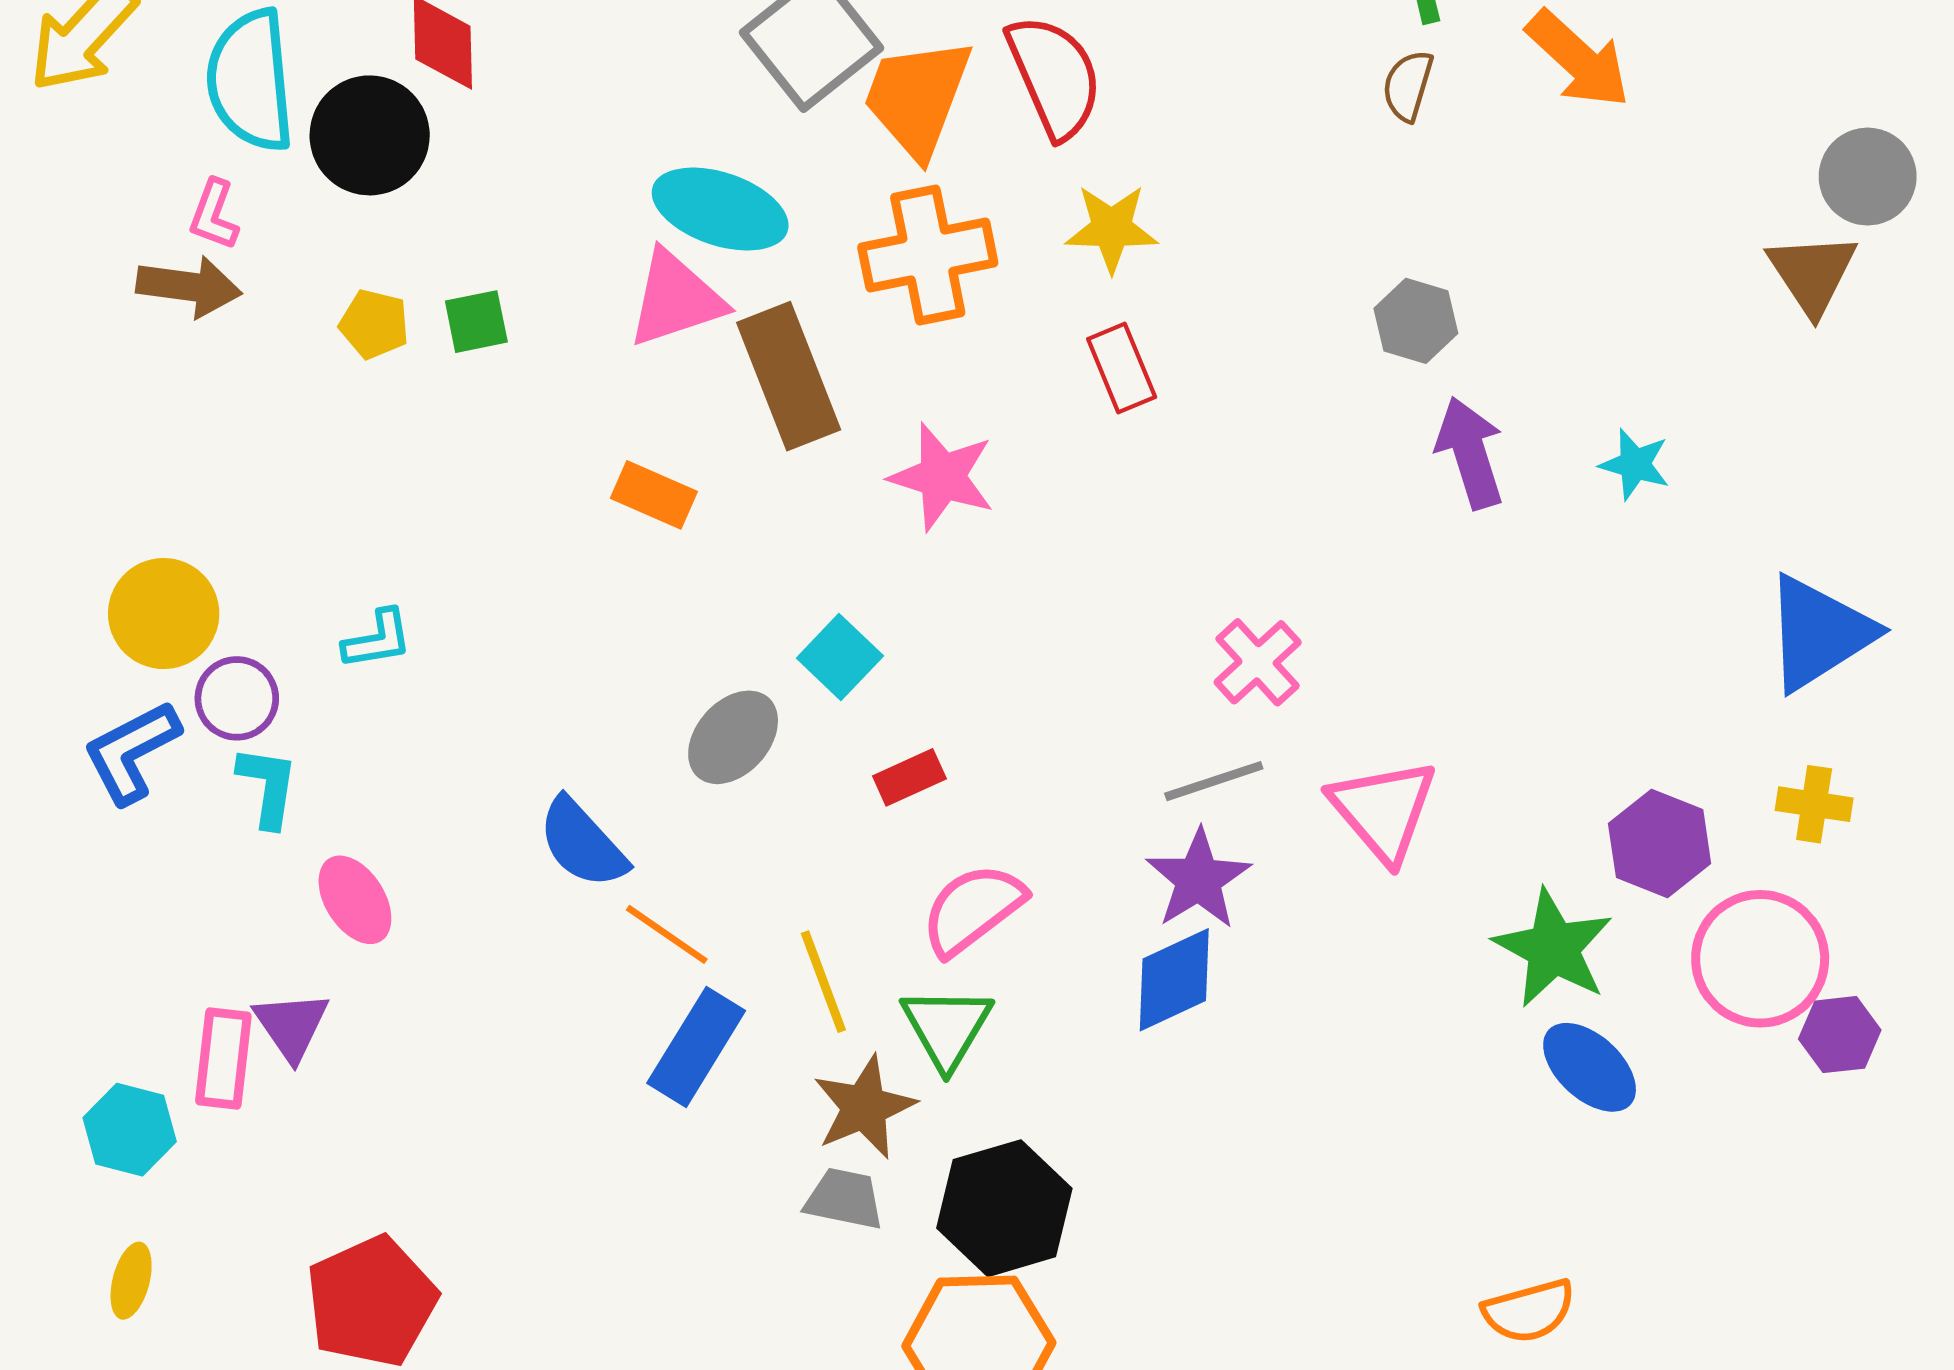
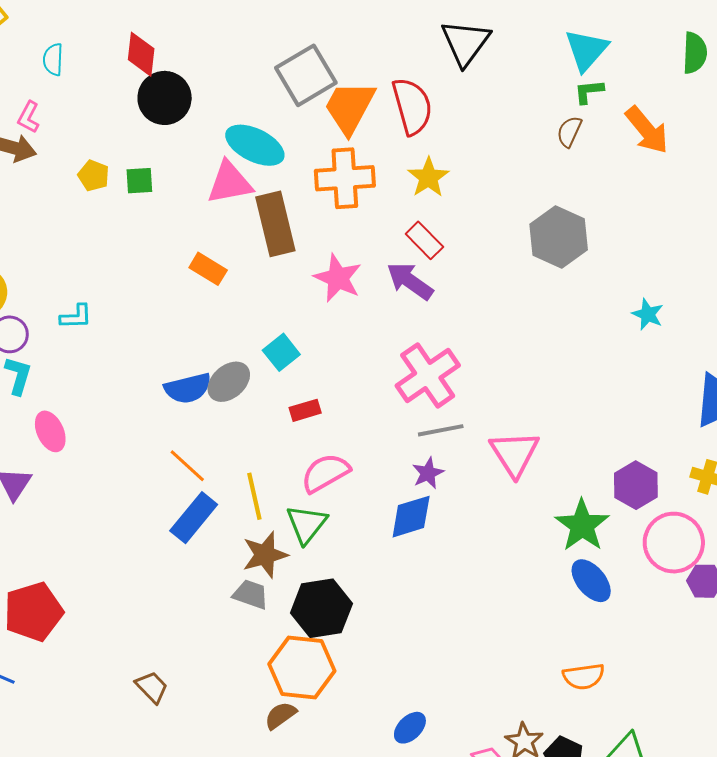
cyan semicircle: (251, 81) -> (53, 60), size x0.5
black circle: (370, 135) -> (165, 98), moved
yellow star: (1111, 228) -> (428, 177), turned 30
gray hexagon: (1416, 321) -> (559, 237), size x1.6
red rectangle: (1122, 368) -> (424, 240), turned -30
purple arrow: (1470, 453) -> (410, 281), moved, turned -45
pink cross: (1258, 662) -> (428, 376), moved, size x1.6
blue semicircle: (582, 843) -> (188, 388), moved, turned -69
purple star: (1198, 879) -> (428, 473), size x0.7
orange semicircle: (1529, 1311) -> (584, 676), moved

